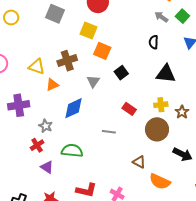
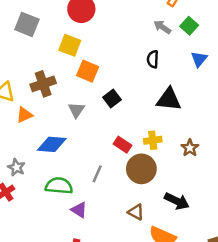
yellow cross: (161, 105) -> (153, 140), moved
blue diamond: (74, 108) -> (52, 144), turned 30
brown circle: (157, 129) -> (141, 169), moved
gray line: (109, 132) -> (97, 174), turned -72
green semicircle: (72, 151) -> (59, 186), moved
black arrow: (182, 154) -> (177, 201), moved
purple triangle: (47, 167) -> (79, 210), moved

